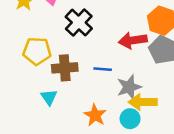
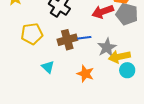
brown cross: (65, 68) -> (67, 40), moved
cyan circle: (130, 119) -> (127, 70), moved

